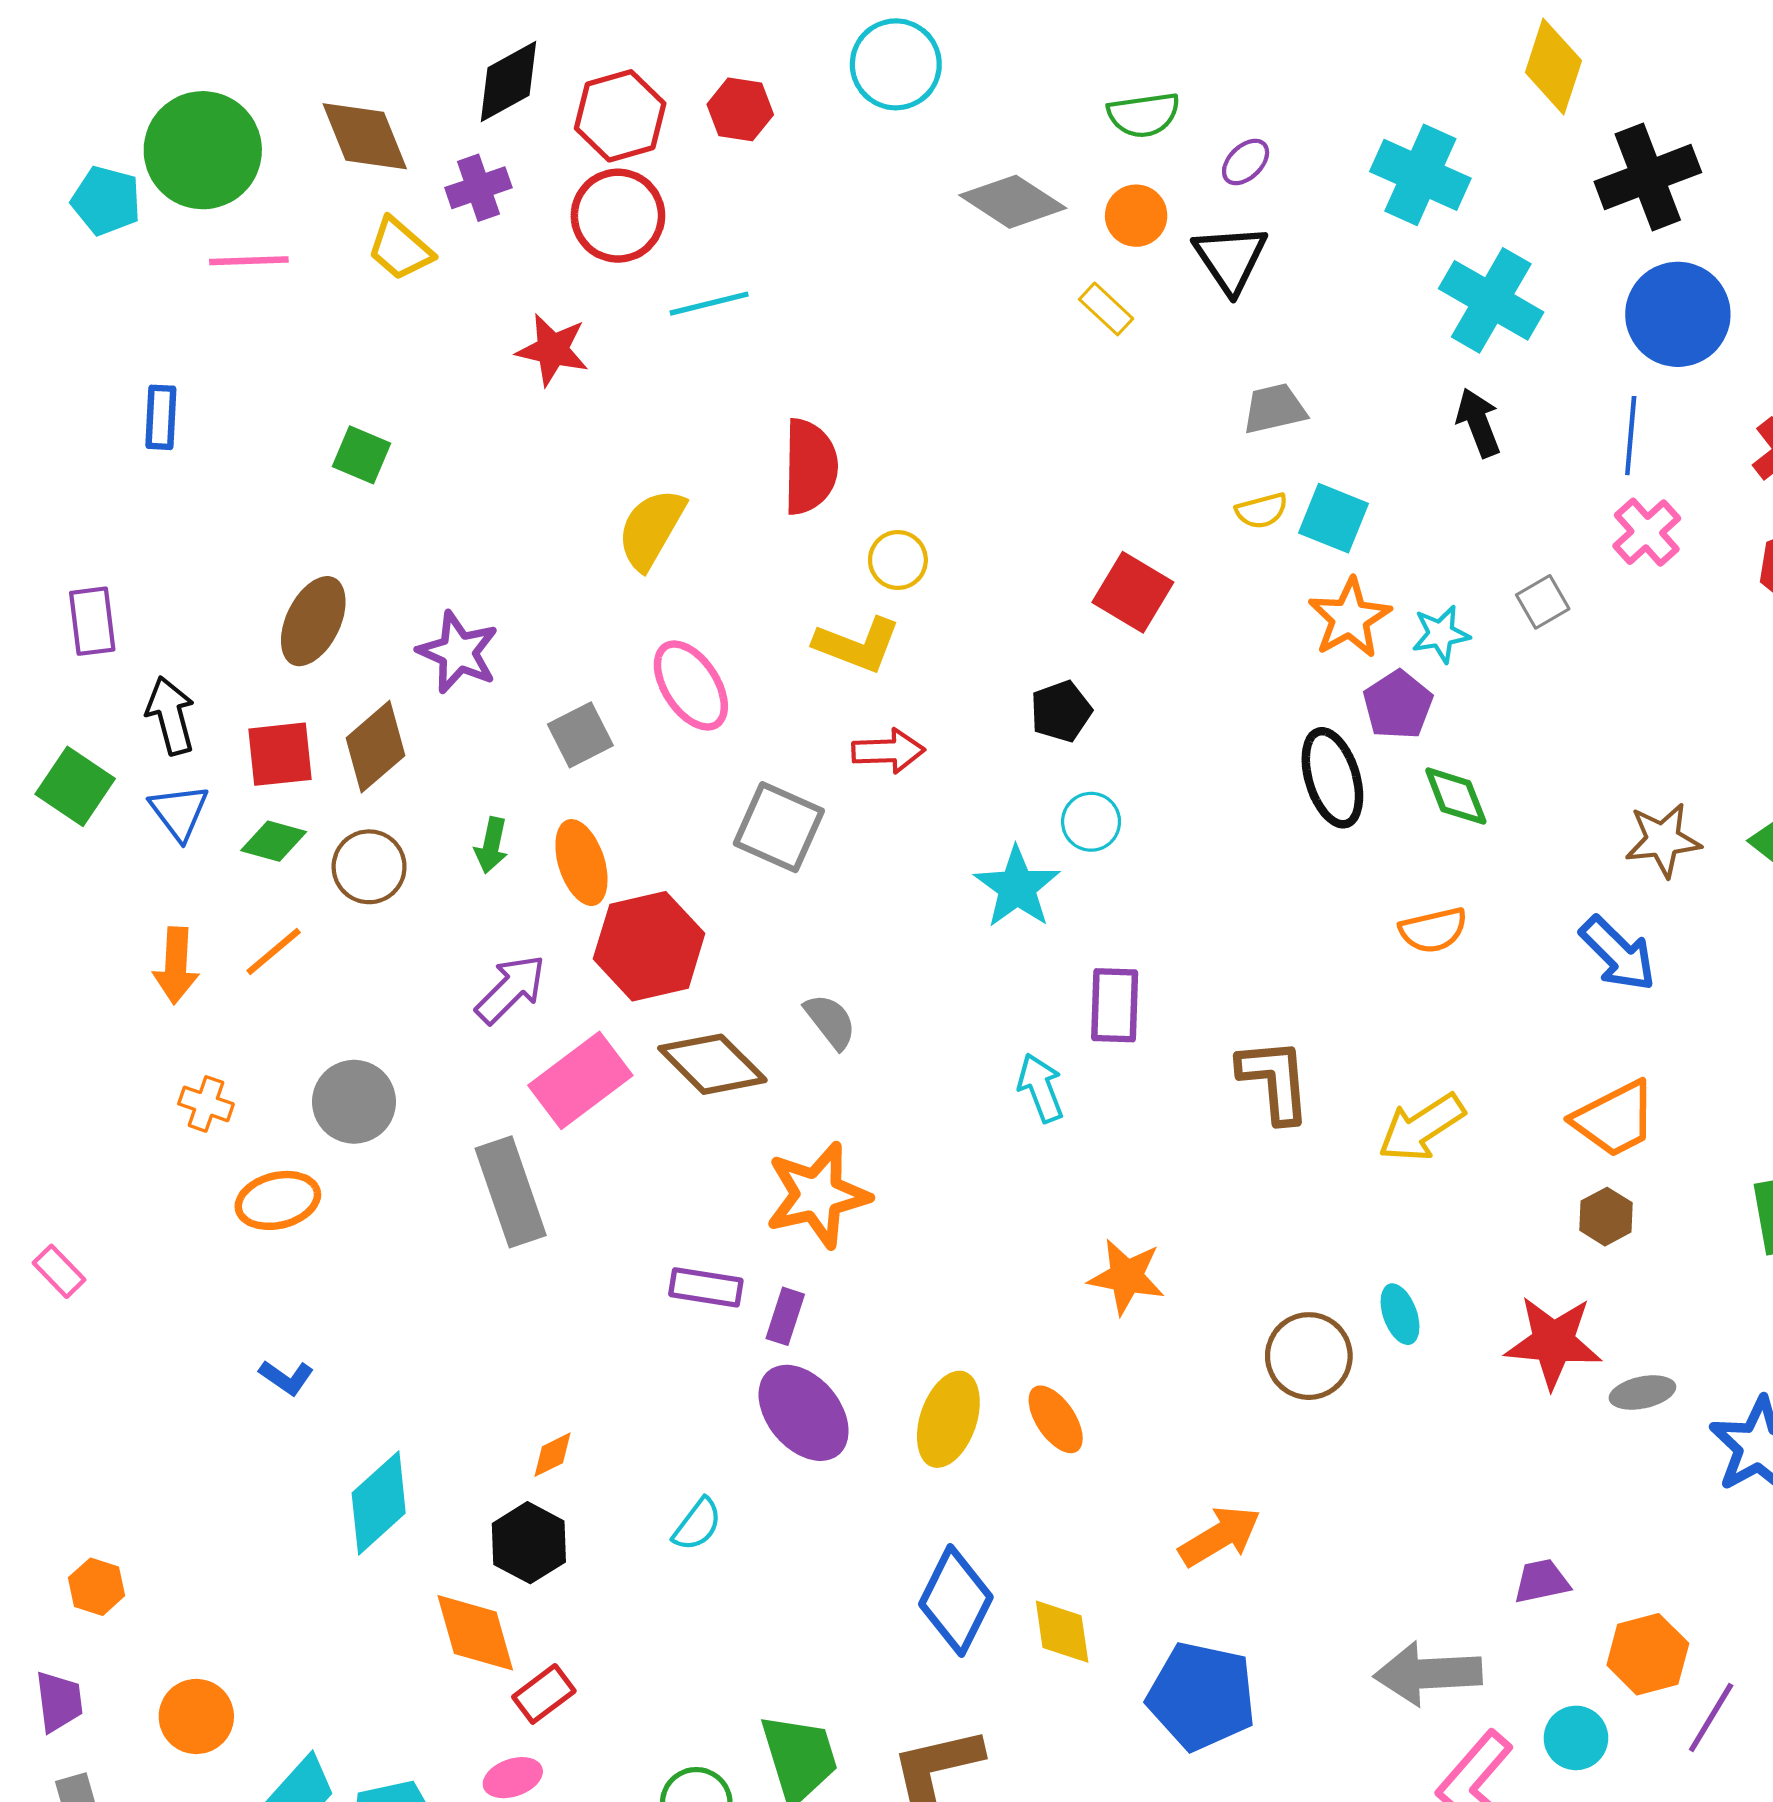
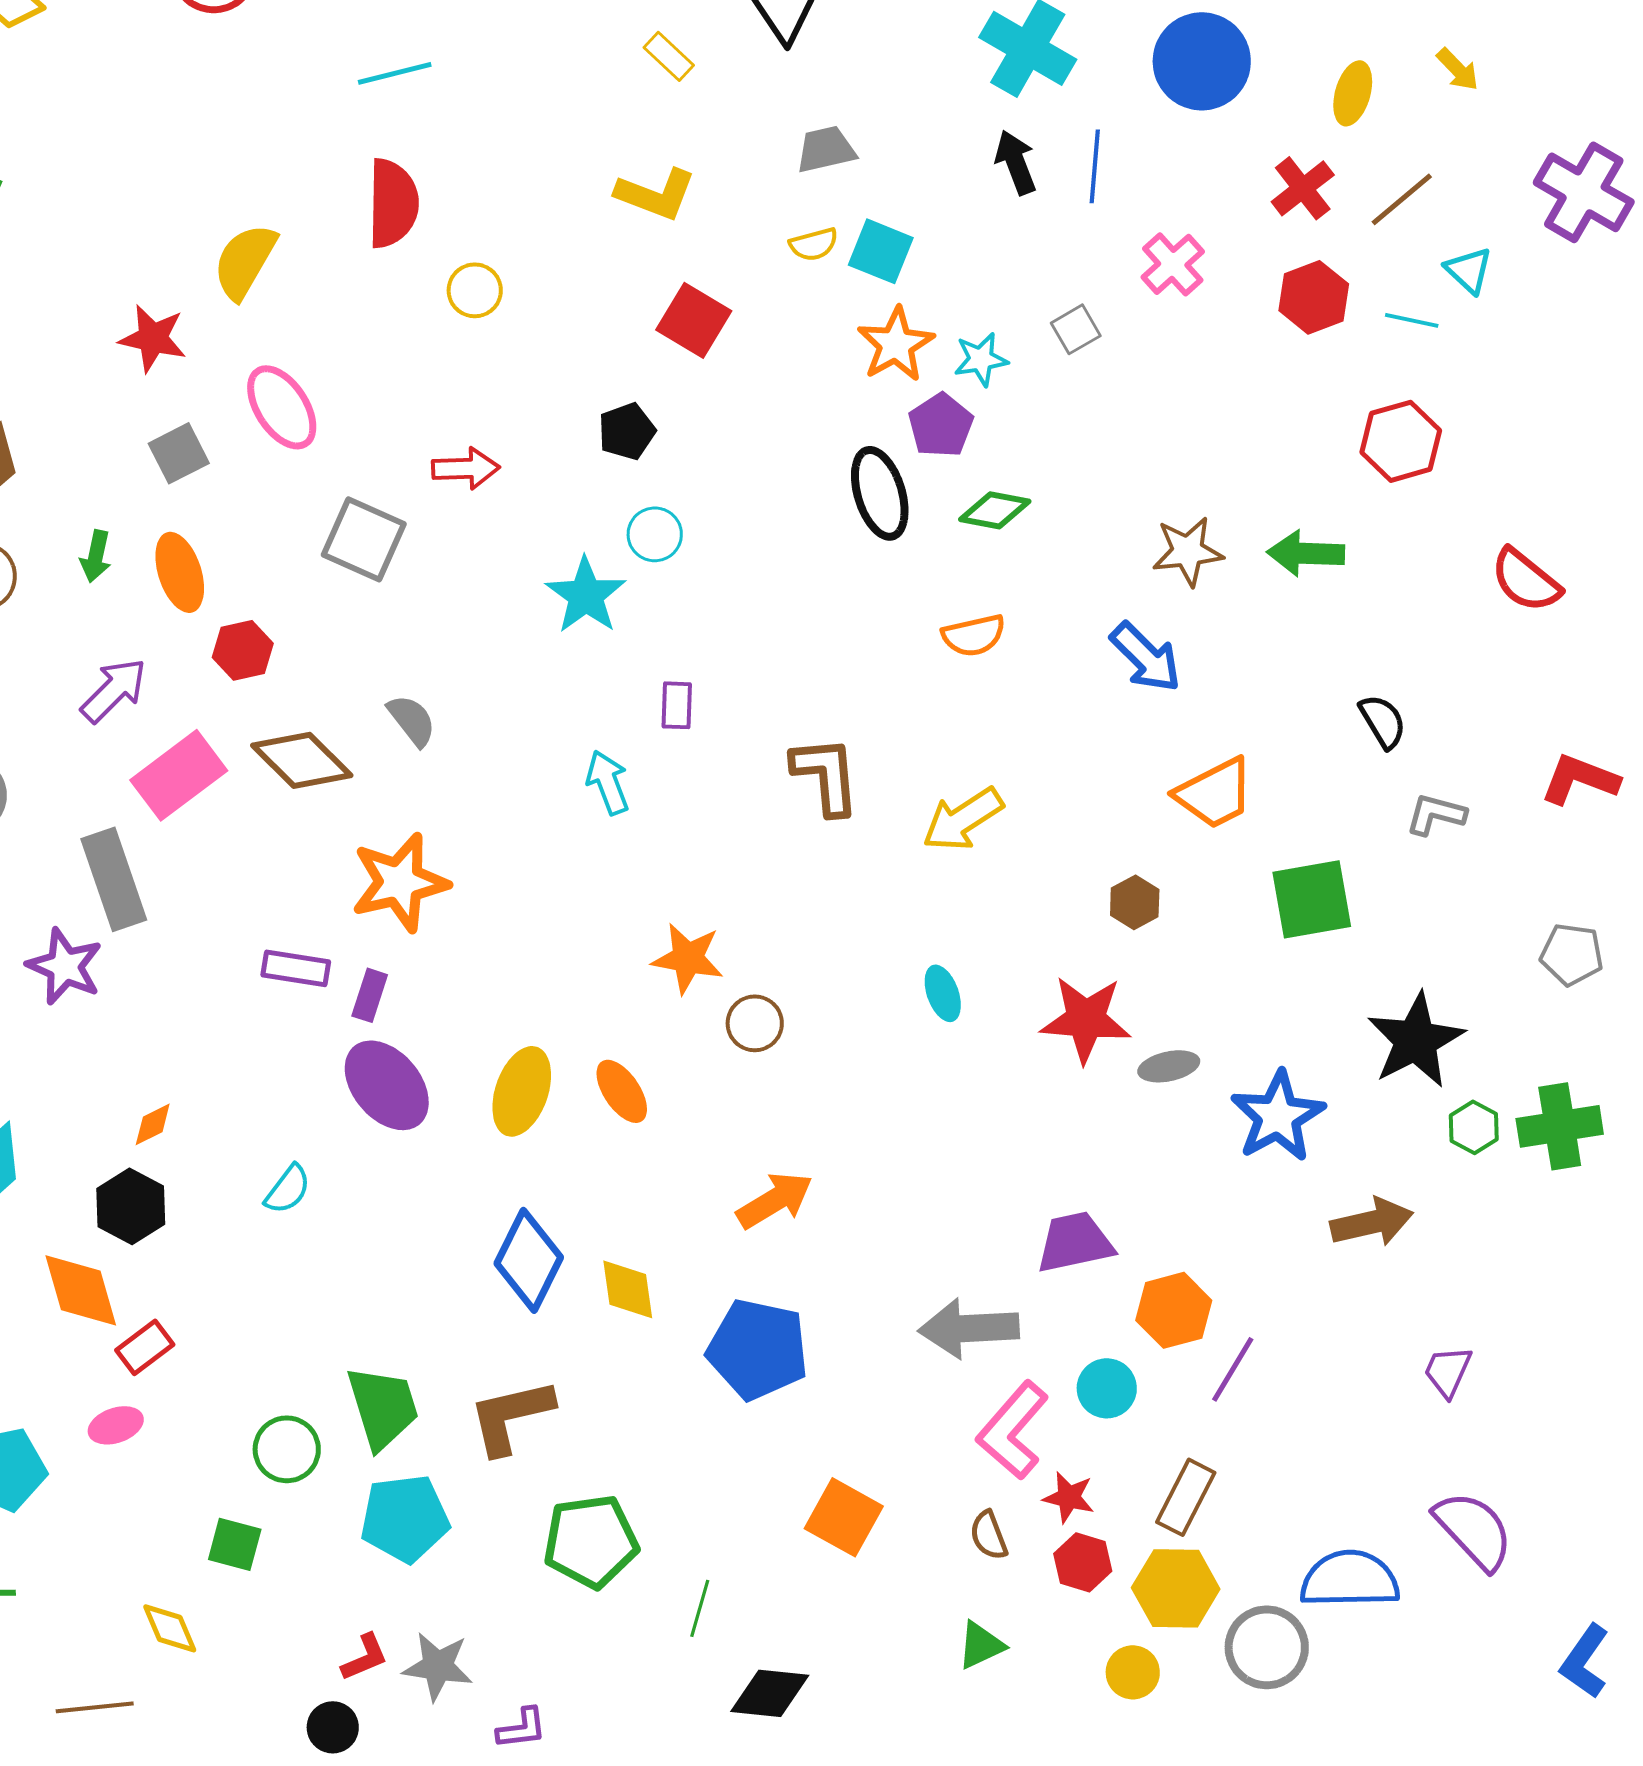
cyan line: (709, 304) -> (395, 73), moved
red star: (552, 350) -> (153, 338), moved
blue line: (1631, 436) -> (1095, 166), moved
yellow L-shape: (857, 645) -> (656, 194), moved
purple star: (458, 652) -> (65, 966), moved
green diamond: (1456, 796) -> (995, 510), turned -58
red hexagon: (649, 946) -> (243, 650), size x0.6
purple rectangle: (1115, 1005) -> (677, 705), size x0.7
orange trapezoid: (1615, 1119) -> (1215, 793), moved
brown circle: (1309, 1356) -> (755, 1023), moved, size x0.7
purple trapezoid: (1542, 1581) -> (1075, 1242), size x1.5

